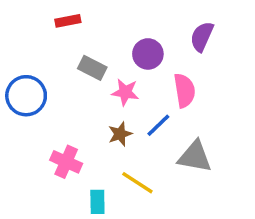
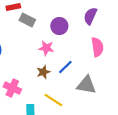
gray rectangle: (92, 68) -> (27, 20), moved
pink semicircle: (184, 90) -> (97, 47), moved

